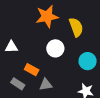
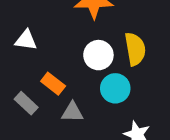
yellow semicircle: (76, 27) -> (135, 49), moved
cyan circle: (88, 61) -> (115, 88), moved

